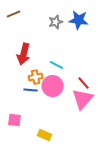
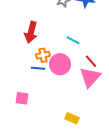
cyan line: (57, 65) -> (73, 40), moved
yellow rectangle: (45, 135) -> (72, 118), moved

